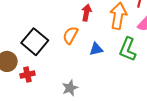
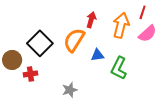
orange semicircle: (70, 35) -> (74, 40), size x1.4
green L-shape: (128, 49) -> (119, 68), moved

